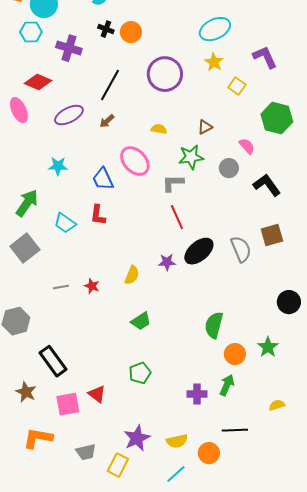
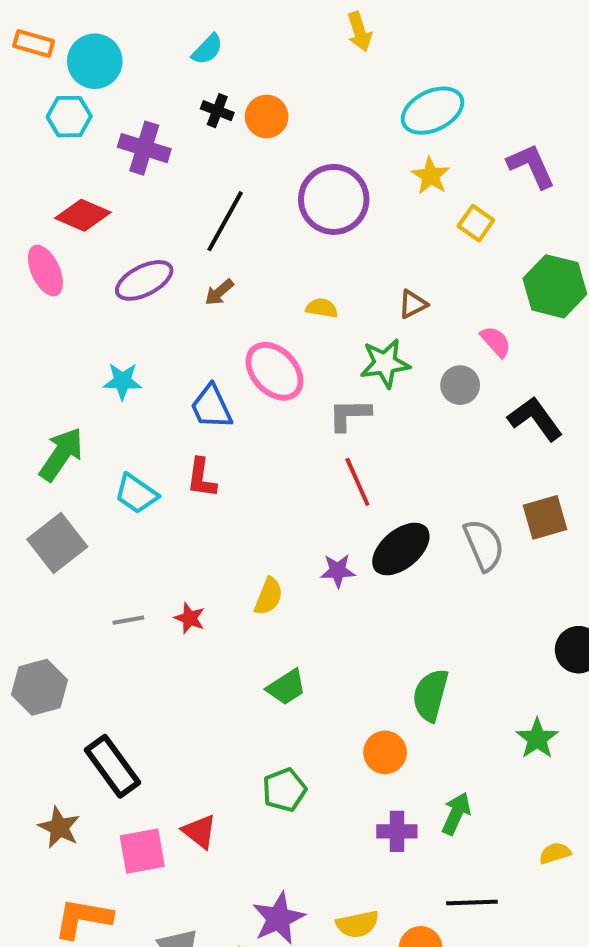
orange circle: (235, 354) -> (385, 752), moved

